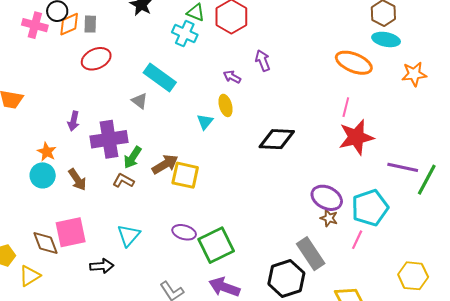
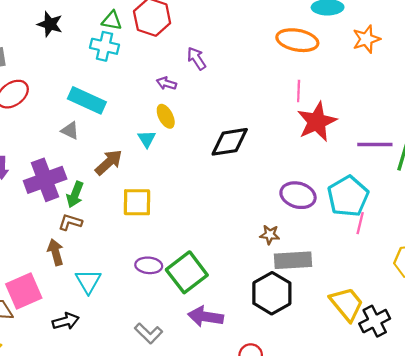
brown arrow: (165, 164) -> (109, 162), moved
brown arrow: (77, 180) -> (56, 252), moved, turned -150
brown star: (329, 218) -> (270, 235), moved
pink line: (357, 240) -> (360, 223), moved
gray rectangle: (311, 254) -> (293, 260), turned -48

